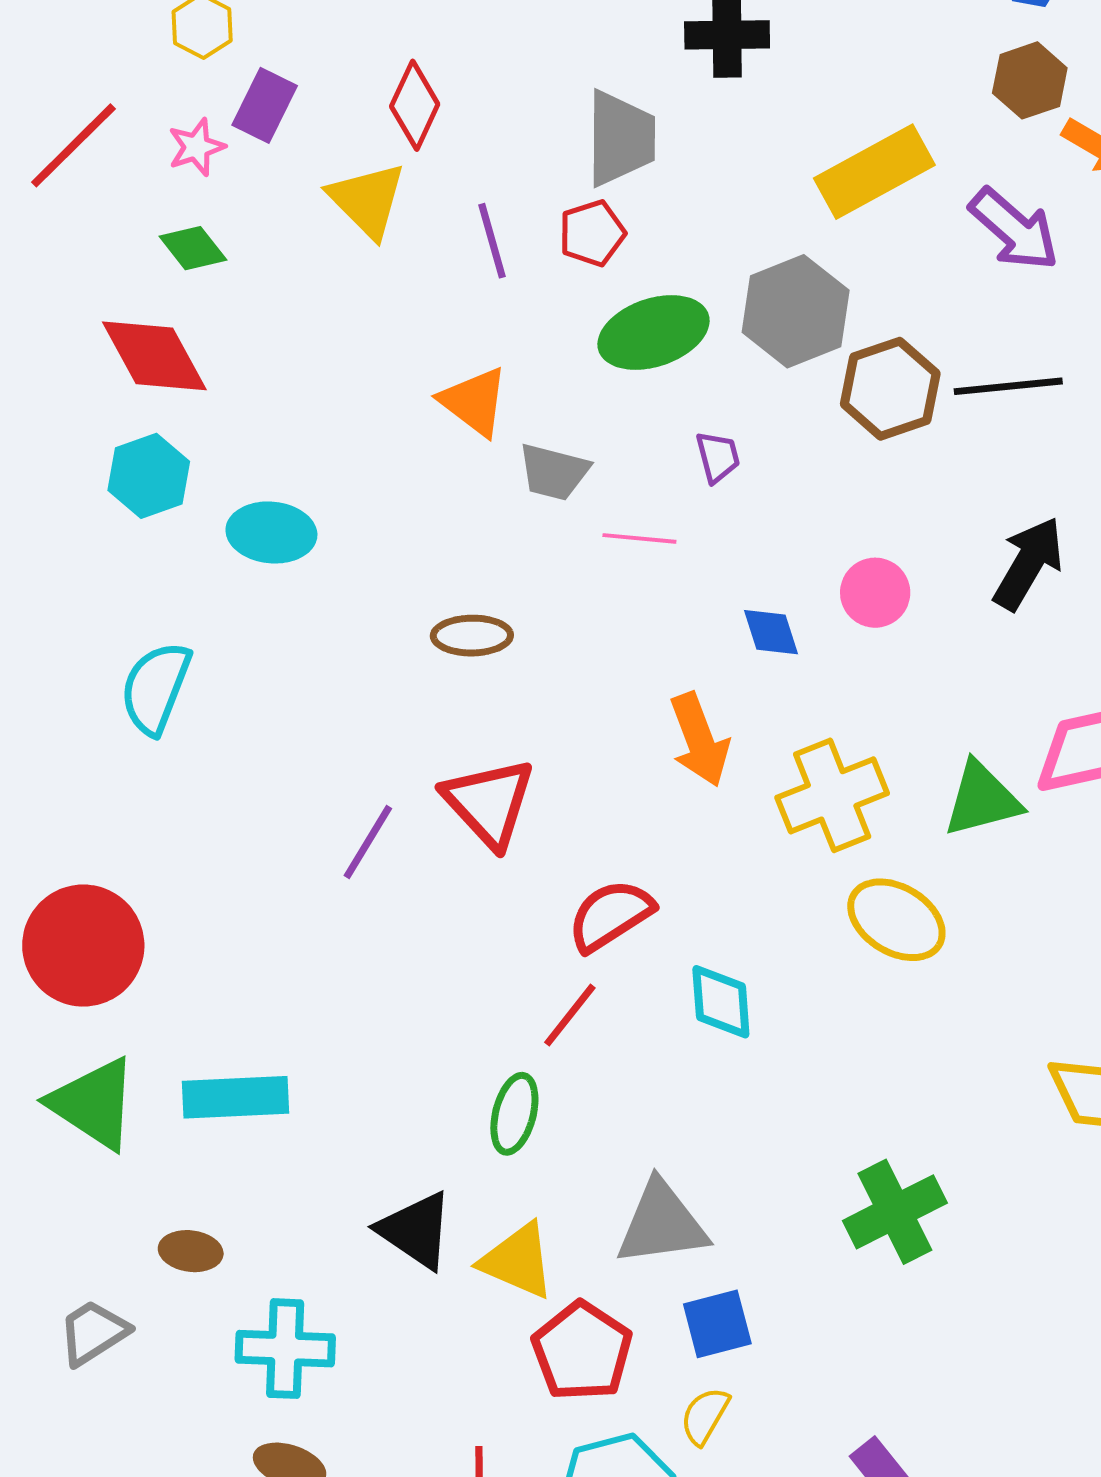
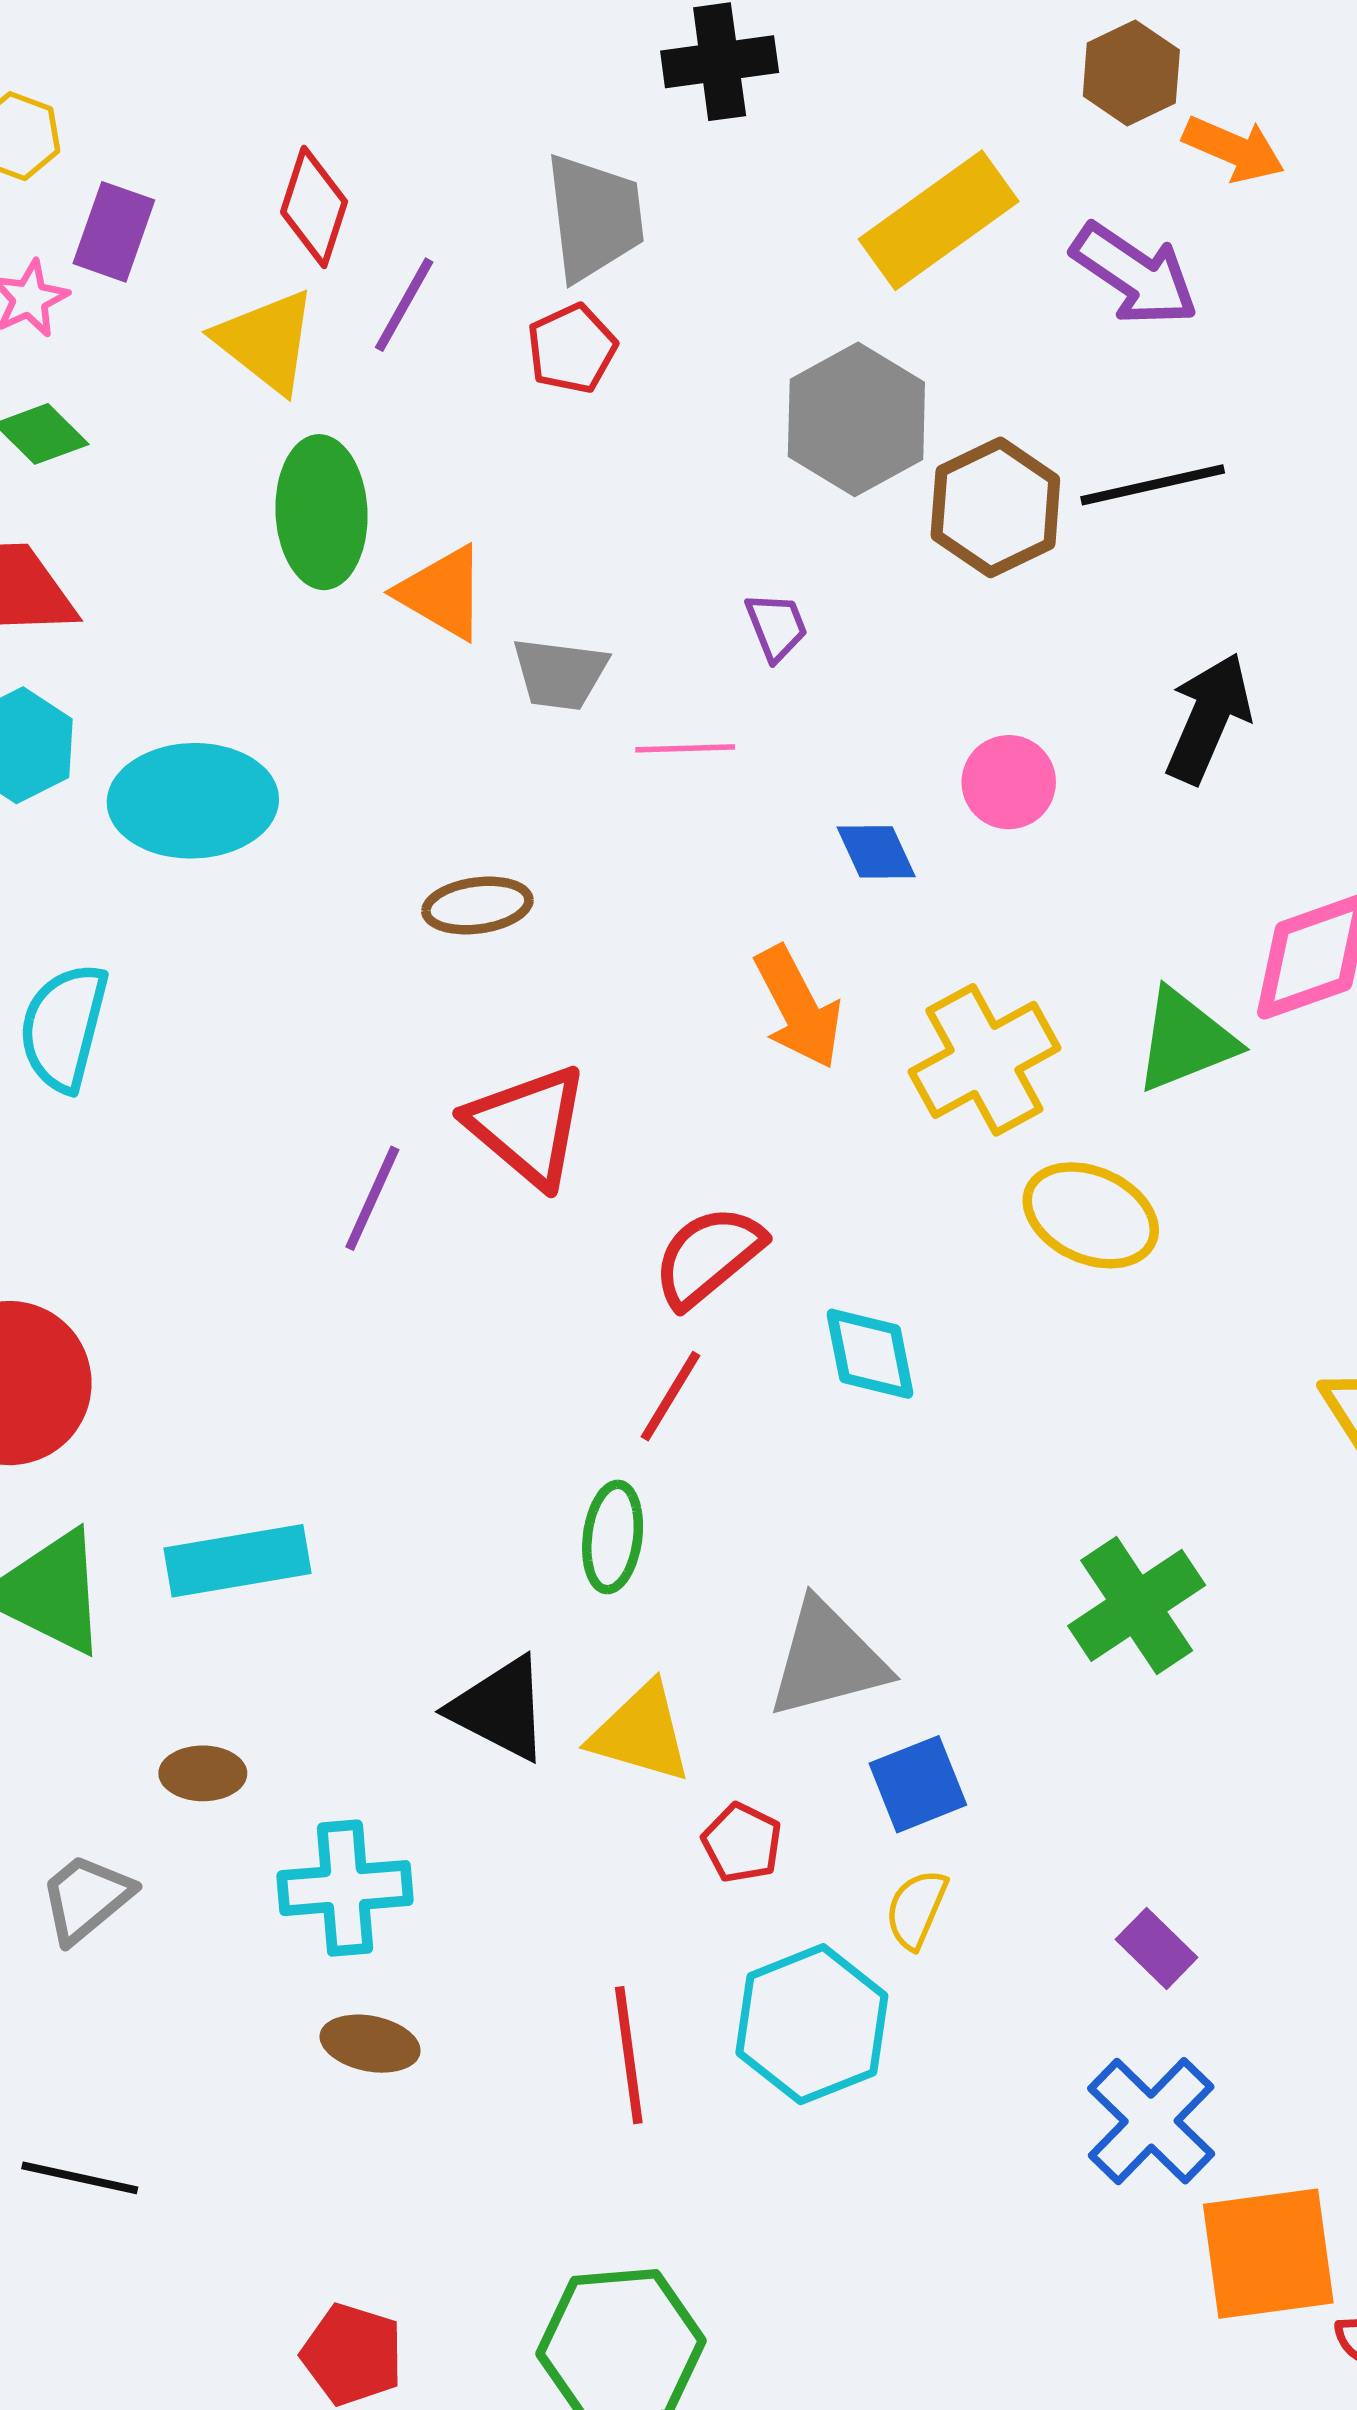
purple line: (492, 241) -> (404, 305), moved, turned 52
green ellipse: (653, 332) -> (321, 512), moved, turned -67
cyan ellipse: (271, 532) -> (193, 801), size x1.4
red pentagon: (582, 1351) -> (742, 1843), size x0.6

